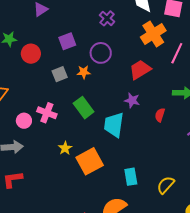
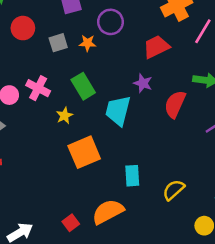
red circle: (31, 54) -> (23, 28), moved
red semicircle: (160, 115) -> (175, 104), size x1.6
yellow star: (65, 148) -> (64, 116), moved

